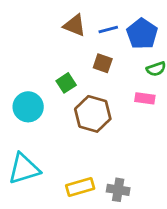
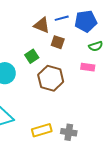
brown triangle: (75, 25) -> (42, 25), moved
blue pentagon: (142, 34) -> (86, 21), turned 30

